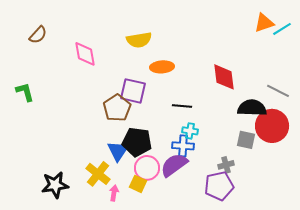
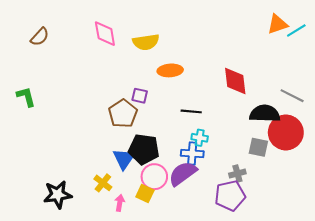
pink diamond: (85, 54) -> (105, 34), moved
purple square: (133, 91) -> (140, 96), size x0.6
yellow cross: (98, 174) -> (103, 183), size x0.7

